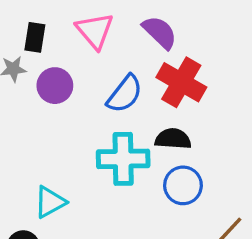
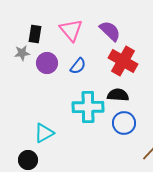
blue semicircle: (125, 94) -> (78, 66), moved, size x0.7

